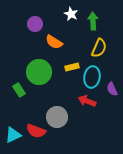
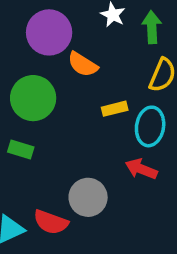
purple circle: (35, 24) -> (49, 32), size x1.6
green circle: (39, 72) -> (33, 98), moved
green rectangle: (19, 90) -> (21, 149), turned -40

